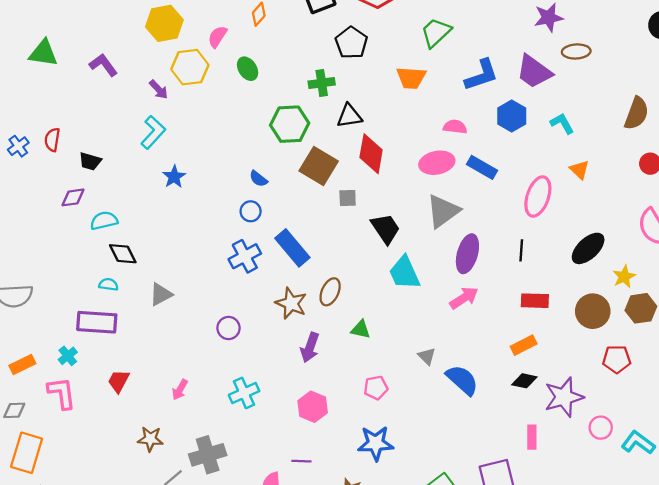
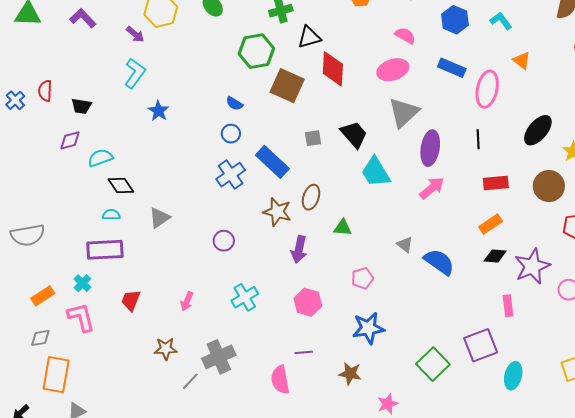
pink semicircle: (455, 127) -> (405, 36), turned 30
blue rectangle: (482, 167) -> (452, 68), moved
gray square: (348, 198) -> (313, 138), moved

